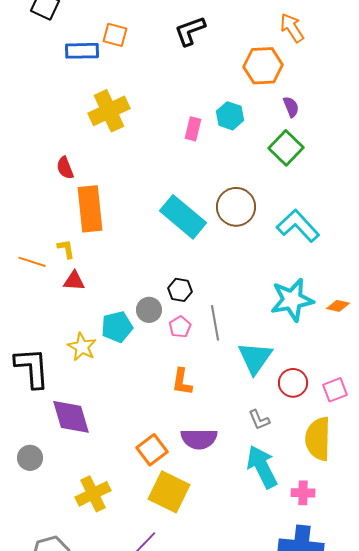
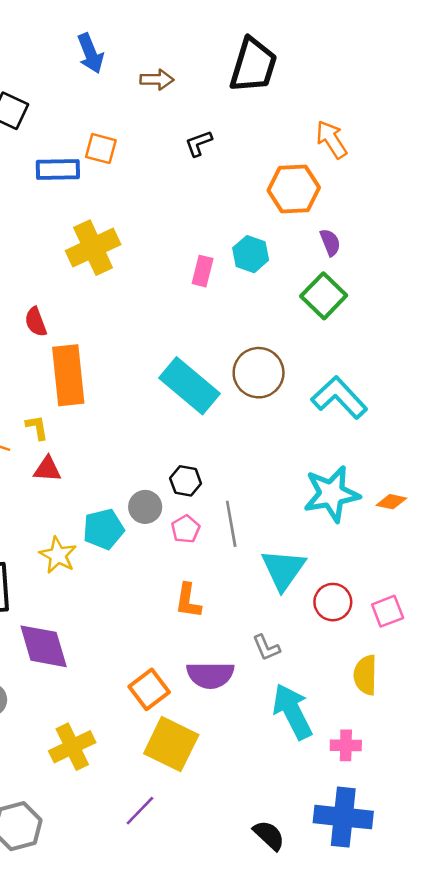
black L-shape: (190, 31) -> (199, 143), size x0.7
gray L-shape: (259, 420) -> (266, 648), moved
yellow semicircle: (318, 439) -> (365, 675), size x0.7

